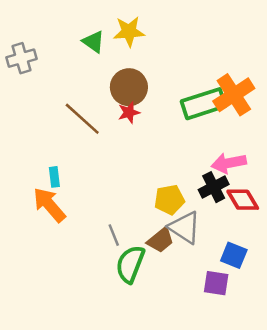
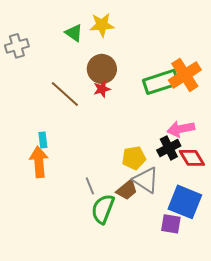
orange arrow: (49, 205) -> (39, 162), turned 36
blue square: (234, 255) -> (185, 202), size x1.6

